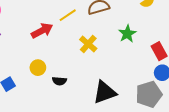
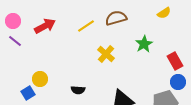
red arrow: (42, 31) -> (45, 26), moved
yellow circle: (38, 68) -> (40, 79), moved

